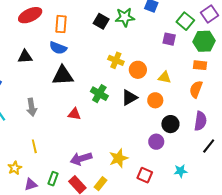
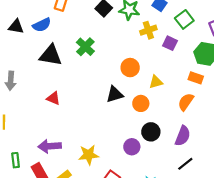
green square: (185, 21) -> (184, 19), moved
blue semicircle: (58, 48) -> (42, 25), moved, turned -60
yellow cross: (116, 60) -> (148, 30), moved, turned 35
yellow triangle: (165, 77) -> (156, 82), turned -40
green cross: (99, 94) -> (85, 47), moved
green rectangle: (53, 179) -> (16, 160), turned -40

